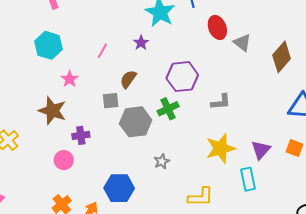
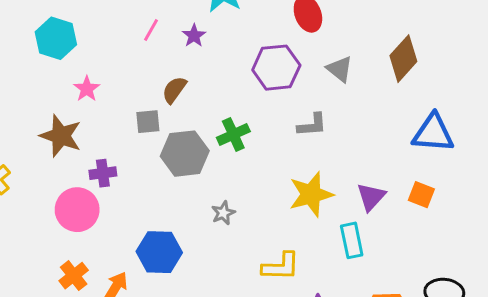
gray triangle: (242, 43) -> (340, 69), moved
pink line: (102, 51) -> (151, 30), moved
purple hexagon: (182, 77) -> (276, 68), moved
pink circle: (64, 160) -> (77, 210), size x1.5

